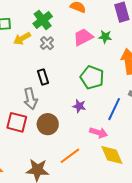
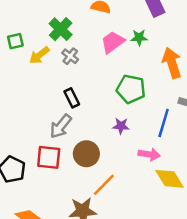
gray arrow: (30, 99) -> (61, 126), turned 60
orange line: (70, 156) -> (104, 185), moved

